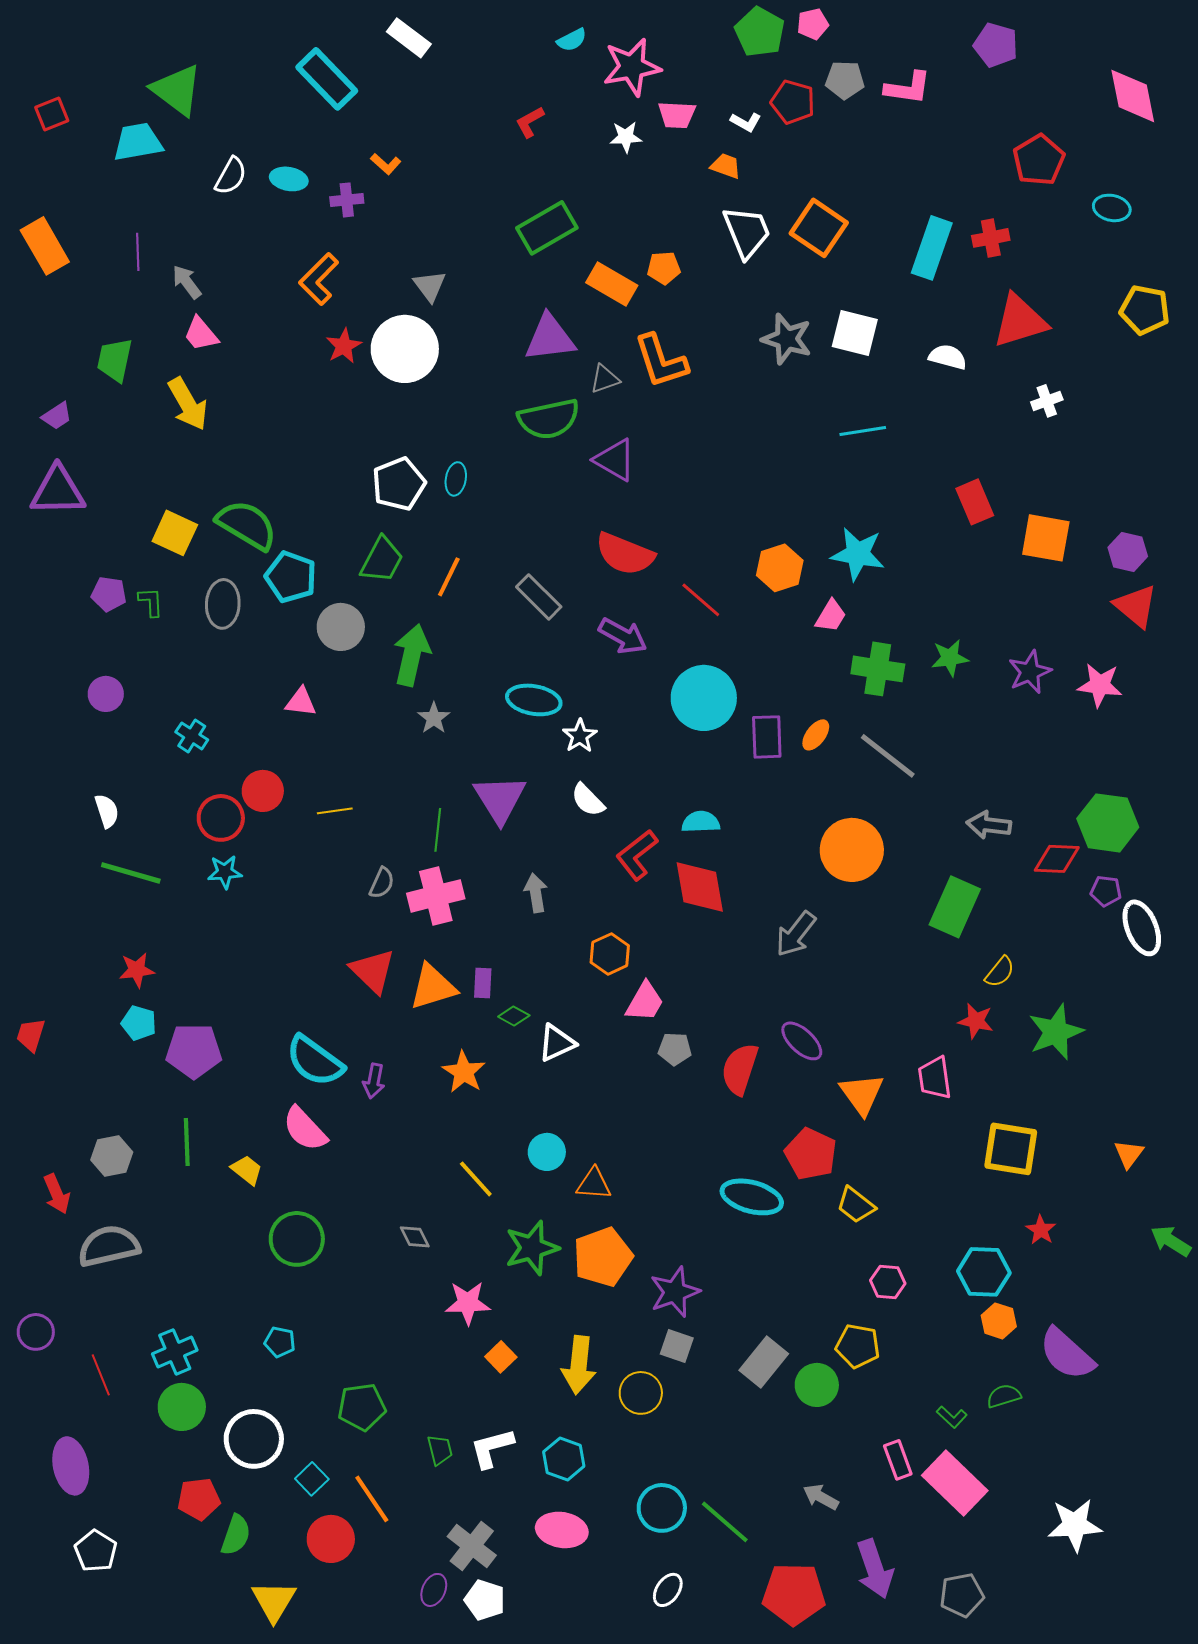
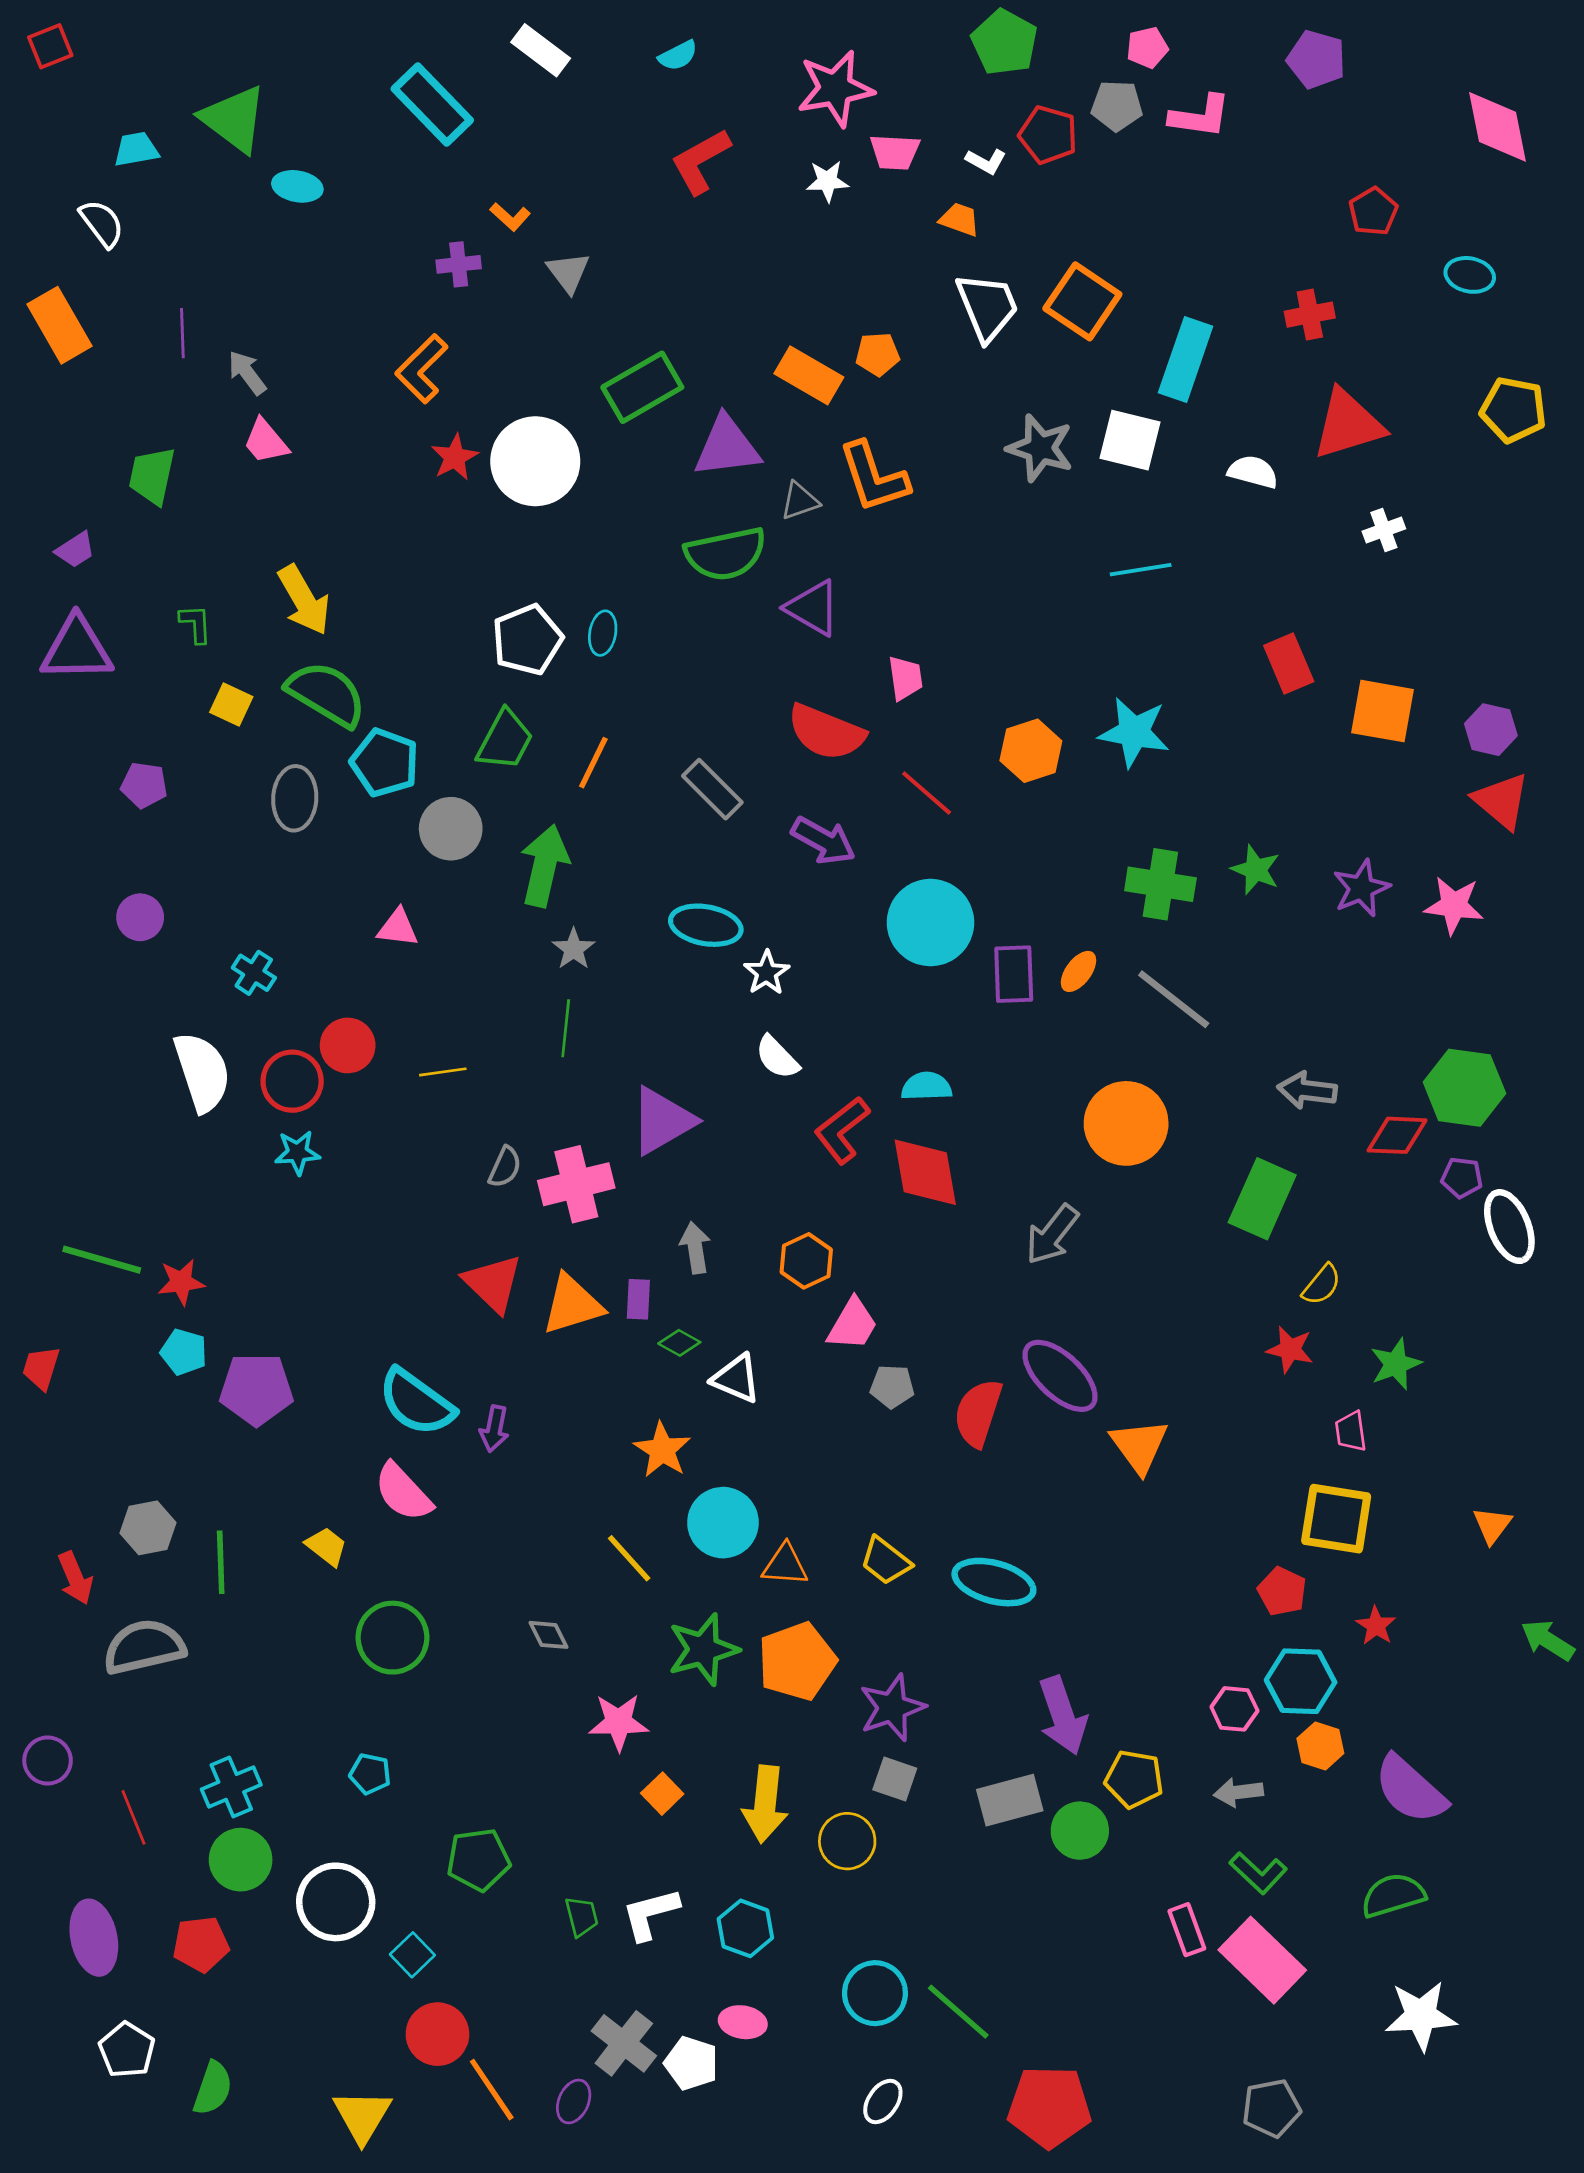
pink pentagon: (813, 24) -> (1147, 48), moved
cyan semicircle: (572, 40) -> (678, 56), moved
red square: (52, 114) -> (50, 46), moved
red L-shape: (530, 122) -> (700, 161), size x1.6
cyan trapezoid: (138, 142) -> (136, 149), moved, size x0.7
red pentagon: (1039, 160) -> (1373, 211), size x0.7
white semicircle: (231, 176) -> (102, 223), moved, turned -66
cyan ellipse: (289, 179) -> (297, 186), moved
green rectangle: (547, 228) -> (642, 387), moved
cyan rectangle: (932, 248) -> (1186, 359), moved
gray triangle: (430, 286) -> (568, 272), moved
yellow arrow: (188, 404) -> (304, 600), moved
yellow square: (175, 533) -> (231, 704), size x0.7
green L-shape: (151, 602) -> (196, 624), moved
pink trapezoid: (831, 616) -> (905, 678), moved, turned -39
green star: (950, 658) -> (1256, 870), turned 30
purple triangle: (500, 799) -> (662, 1121), moved, turned 32
white semicircle: (107, 811) -> (202, 1072), moved, size x1.8
green line: (438, 830) -> (566, 1028), moved
green line: (131, 873) -> (102, 1260), moved
gray arrow: (536, 893) -> (695, 1248), moved
green star: (1056, 1032) -> (1396, 1364), size x0.7
purple ellipse: (802, 1041) -> (1060, 1376), size x1.4
white triangle: (557, 1043) -> (736, 1379), turned 48
orange star: (464, 1072) -> (662, 1450), moved
pink trapezoid: (935, 1078) -> (1351, 1431), moved, size x0.7
green line: (187, 1142) -> (221, 1562), moved
cyan circle: (547, 1152) -> (723, 1523), size x1.4
red pentagon: (811, 1154) -> (1282, 1591), moved, size x0.7
yellow trapezoid: (856, 1205) -> (886, 1561), moved
pink hexagon: (888, 1282) -> (1234, 1709), moved
gray rectangle: (764, 1362) -> (1010, 1800), turned 36
green semicircle: (1004, 1396) -> (1393, 1895), moved, size x1.4
green L-shape: (952, 1417) -> (1258, 1873), size x1.4
gray arrow: (821, 1497) -> (1238, 1792), moved, turned -36
red pentagon: (199, 1499) -> (201, 1944), moved
orange line: (372, 1499) -> (492, 2090), moved
pink ellipse: (562, 1530) -> (743, 2022), size x0.7
green semicircle: (236, 1535) -> (213, 2088), moved
purple arrow: (875, 1569) -> (1063, 1716), moved
white pentagon: (485, 1600) -> (691, 2063), moved

